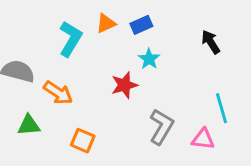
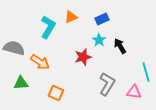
blue rectangle: (141, 25) -> (102, 19), moved
black arrow: (211, 42) -> (120, 46), moved

